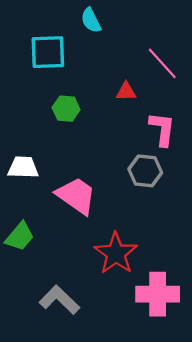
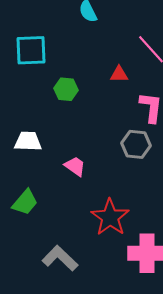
cyan square: (48, 52) -> (31, 50), moved
pink trapezoid: (76, 196) -> (75, 166), size x0.6

